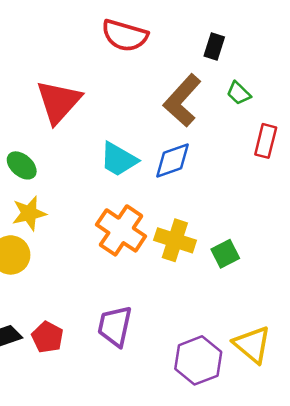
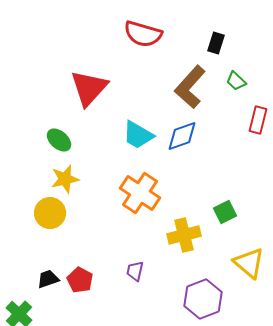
yellow cross: (175, 240) -> (184, 235), moved, turned -32
purple trapezoid: (115, 326) -> (135, 271), size x0.6
yellow triangle: (252, 345) -> (249, 263), moved

